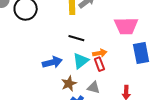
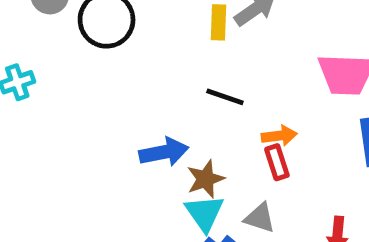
cyan triangle: (81, 61) -> (204, 213), moved, turned -30
brown star: (69, 84) -> (206, 179), moved

